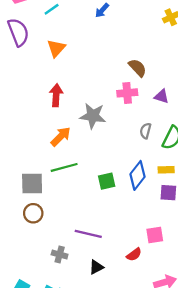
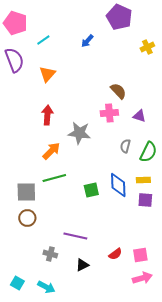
blue diamond: (138, 175) -> (118, 185), turned -40
pink square: (155, 235) -> (140, 255), moved

